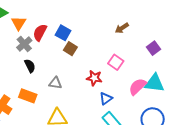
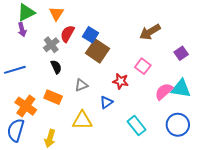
orange triangle: (19, 23) -> (56, 14), moved
brown arrow: (122, 28) -> (150, 32), size x1.5
brown square: (70, 49) -> (98, 51), size x1.6
gray triangle: (55, 83) -> (81, 85), turned -32
blue triangle: (106, 99) -> (106, 102), moved

